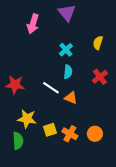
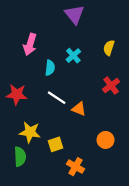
pink arrow: (33, 24) -> (30, 44), moved
cyan semicircle: (68, 72) -> (50, 68), moved
orange cross: (70, 134) -> (76, 167), moved
orange circle: (95, 134) -> (106, 140), moved

